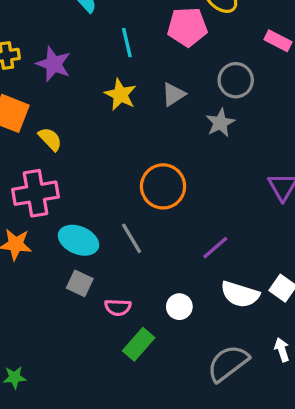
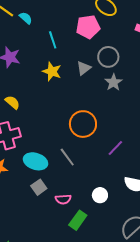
gray circle: (236, 80) -> (108, 57), moved
purple line: (215, 248) -> (115, 148), moved
gray square: (80, 283) -> (39, 187), turned 35

